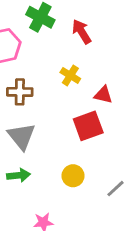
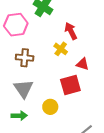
red arrow: (82, 32) -> (71, 31), moved
yellow circle: (73, 176) -> (50, 107), moved

